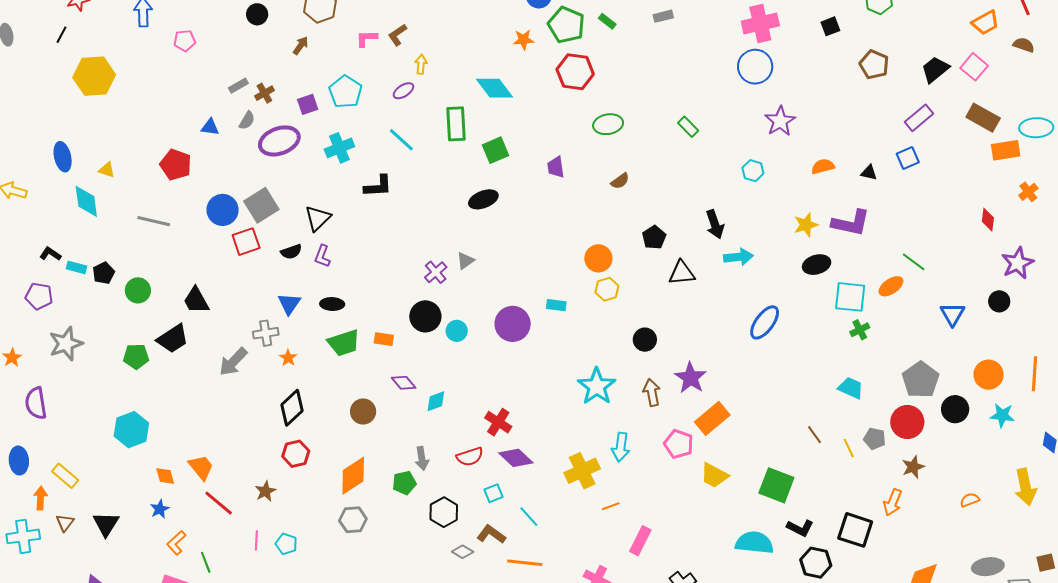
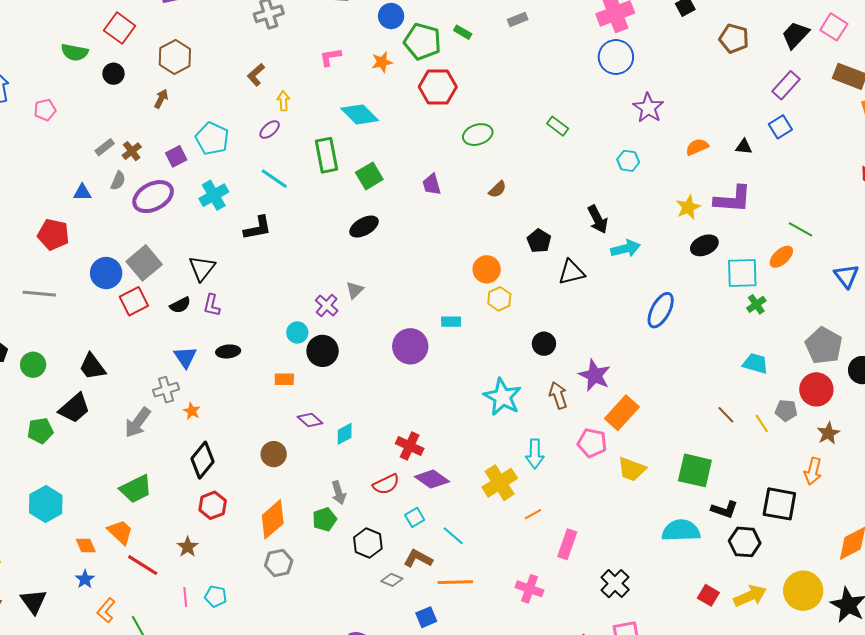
pink L-shape: (367, 38) -> (330, 57), moved
cyan circle: (457, 331) -> (297, 333), moved
green trapezoid: (344, 343) -> (136, 489), moved

